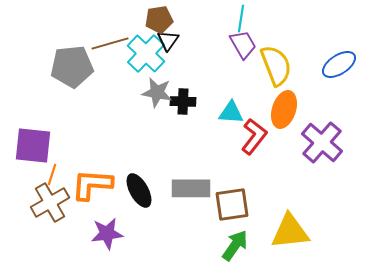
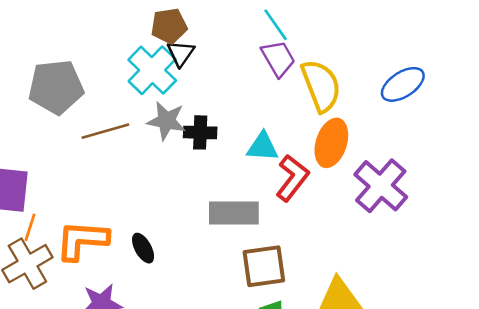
cyan line: (241, 18) -> (276, 25), turned -44
brown line: (110, 43) -> (105, 131), moved
gray rectangle: (191, 188) -> (234, 213), moved
black ellipse: (139, 190) -> (143, 248), size x0.7

